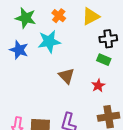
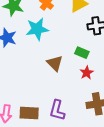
green rectangle: (104, 60) -> (82, 53), moved

